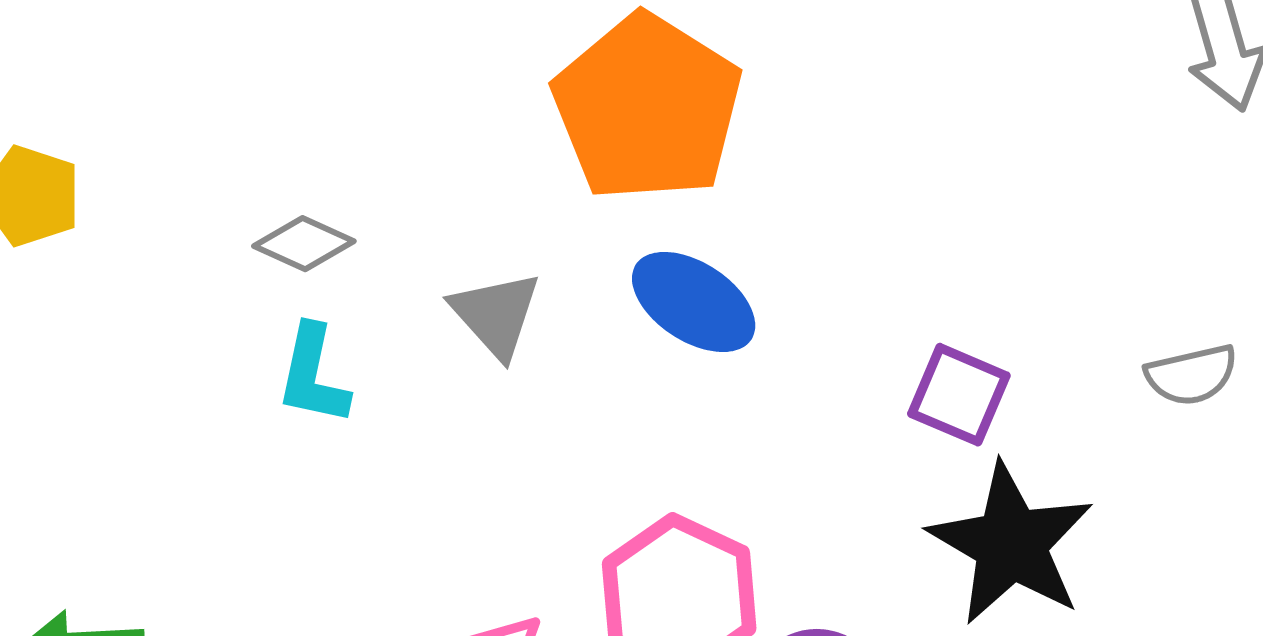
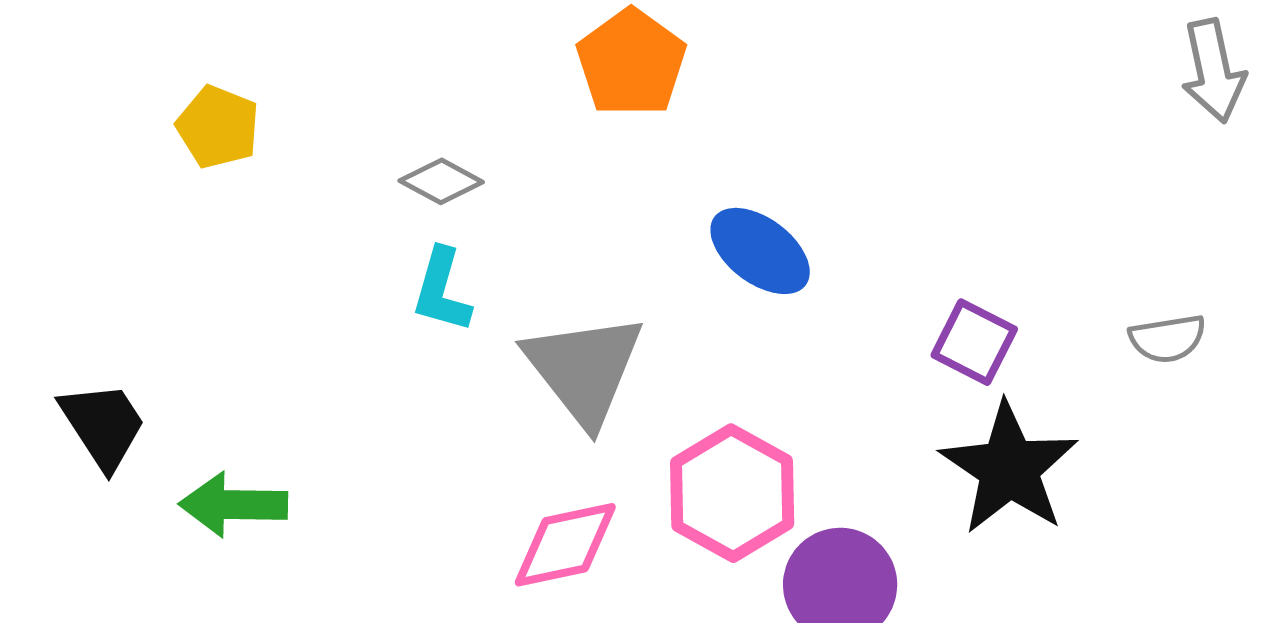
orange pentagon: (647, 108) -> (631, 63), moved, size x0.7
gray triangle: (496, 315) -> (584, 369), moved, size x1.6

